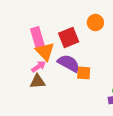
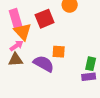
purple semicircle: (69, 63) -> (44, 64), moved

